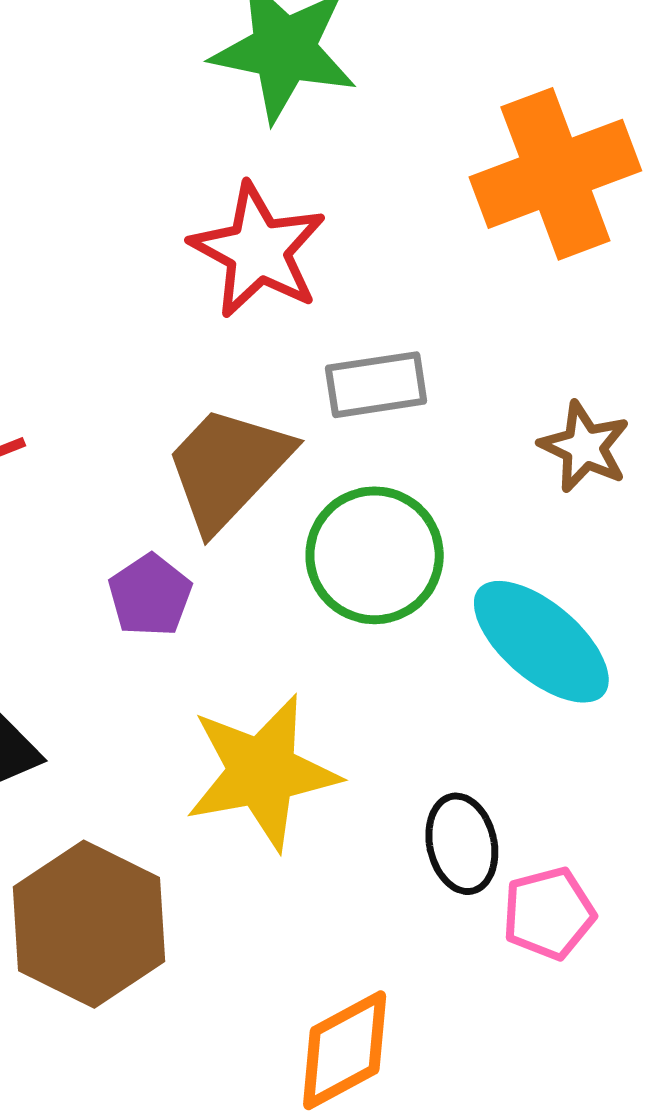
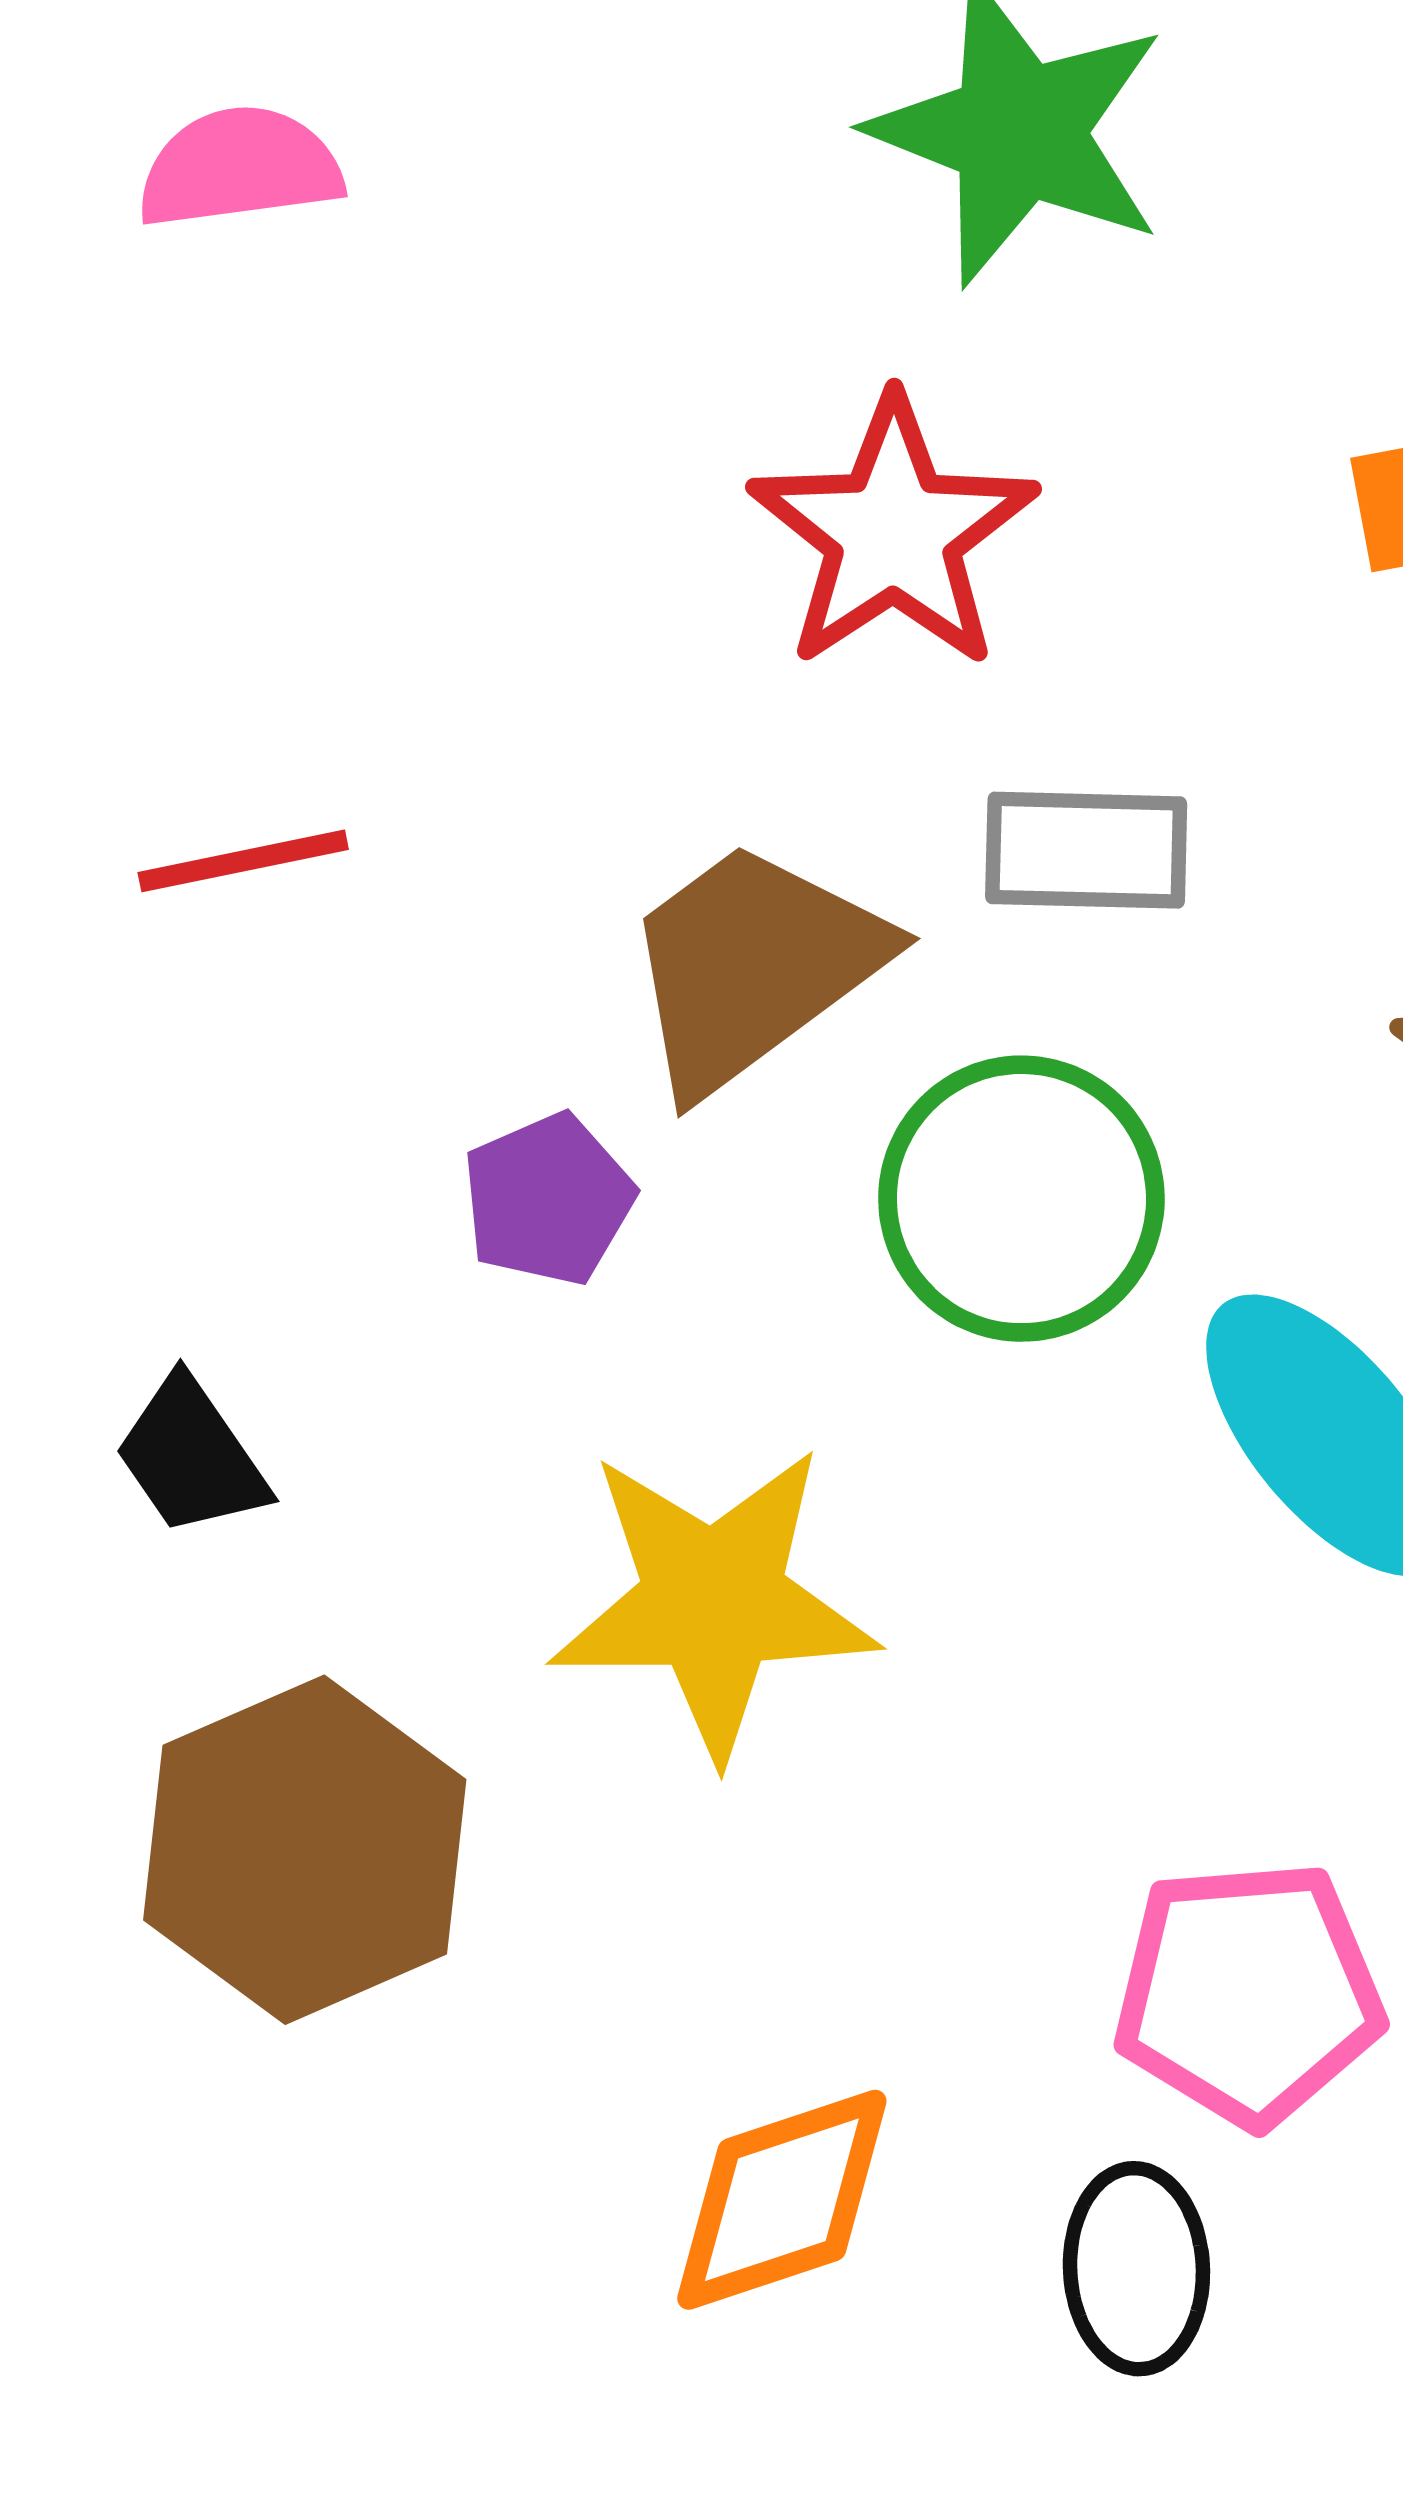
black ellipse: (462, 844) -> (1136, 2269), moved
pink pentagon: (549, 913) -> (1248, 1993), size x1.4

